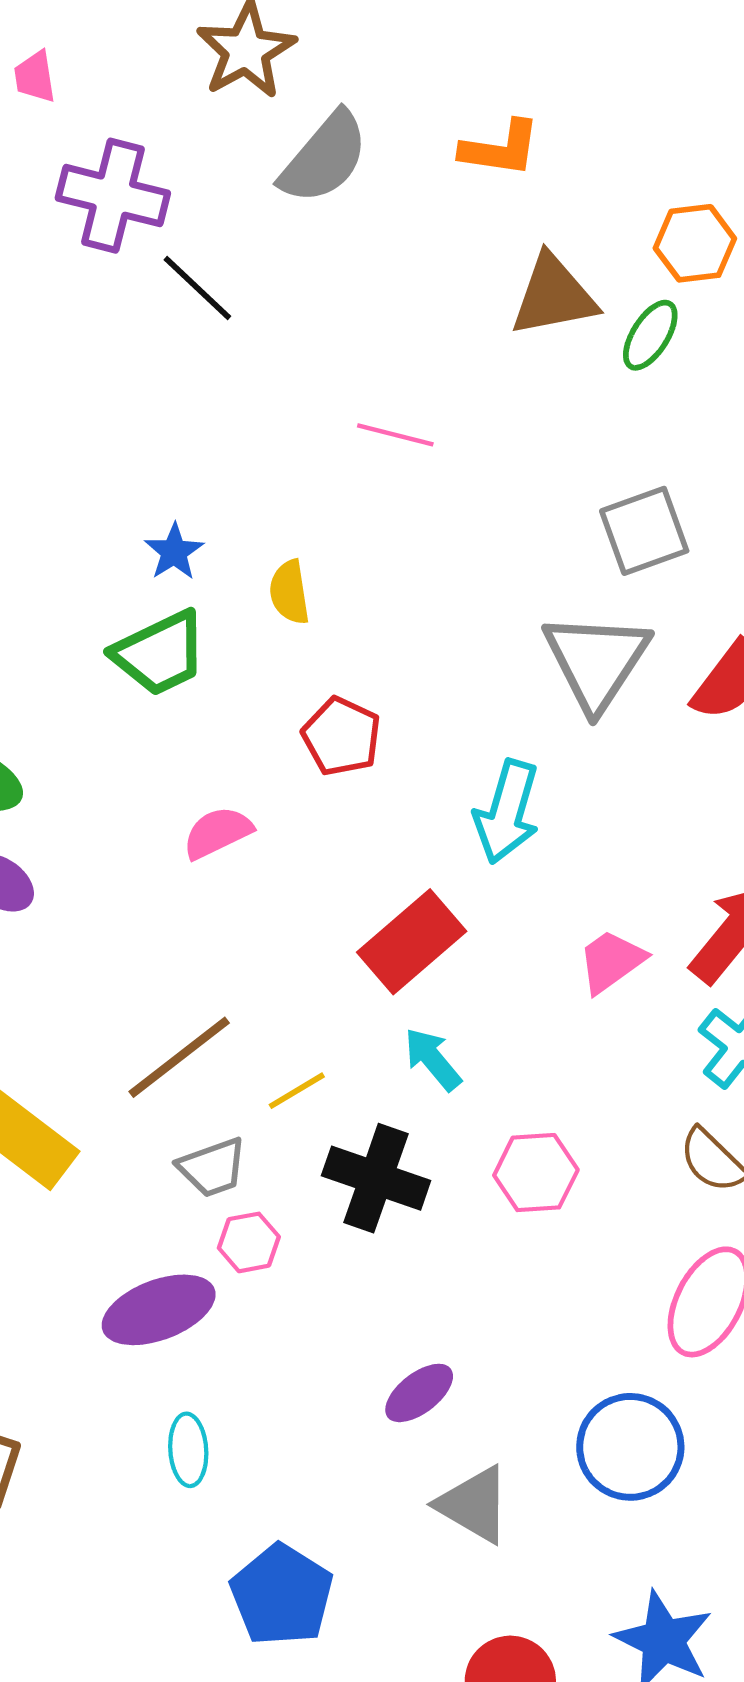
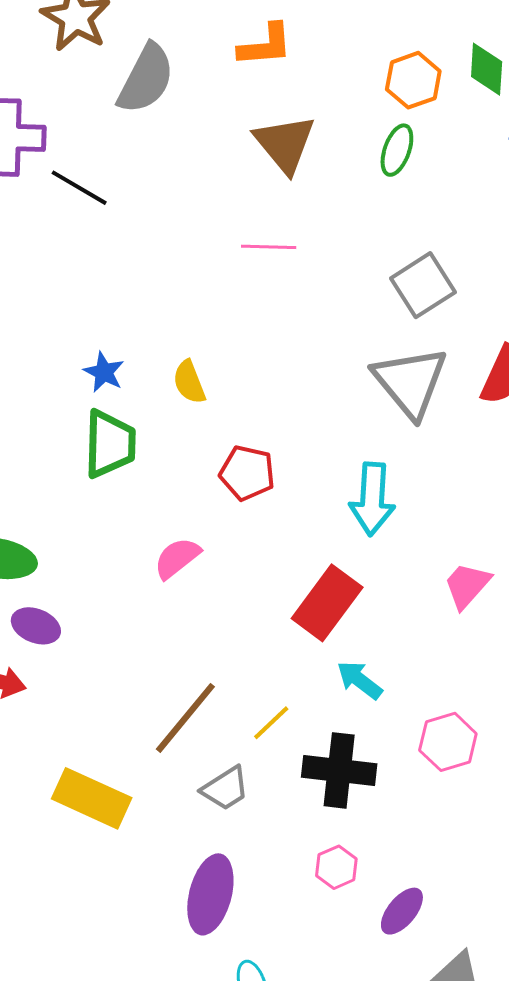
brown triangle: (553, 296) -> (285, 144), moved, turned -46
pink line: (395, 435) -> (269, 247), moved
green trapezoid: (160, 653) -> (110, 444), turned -50
pink hexagon: (249, 1242) -> (336, 867), moved
purple ellipse: (159, 1310) -> (210, 894), turned -42

